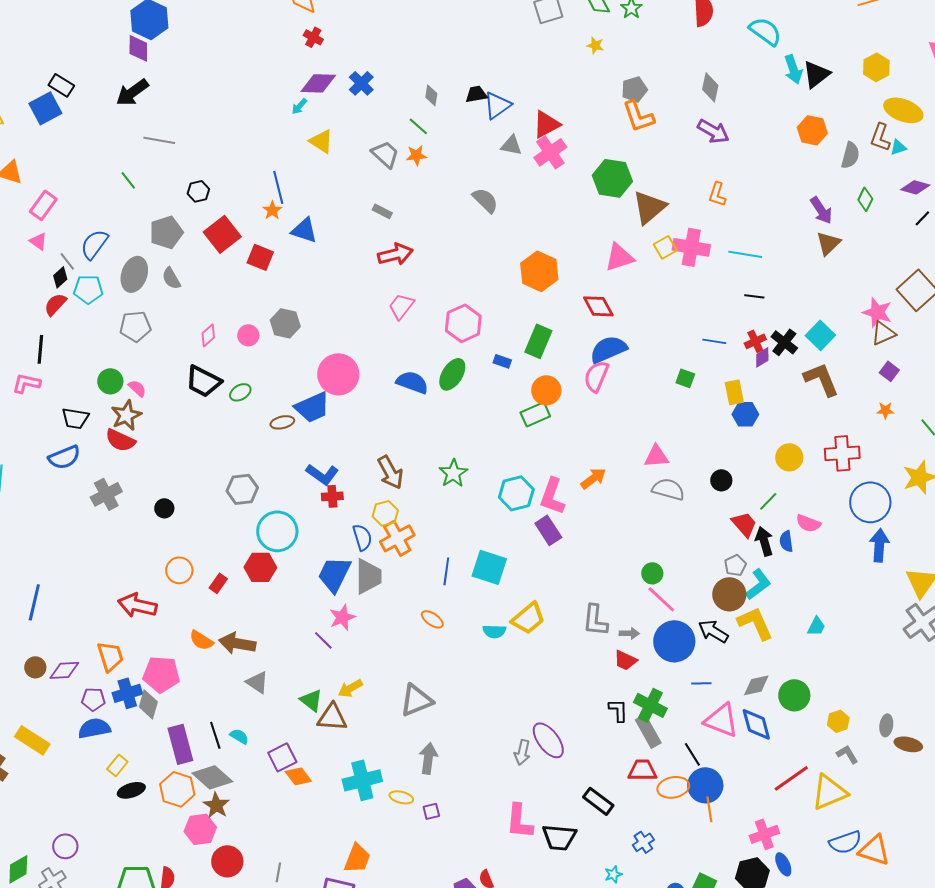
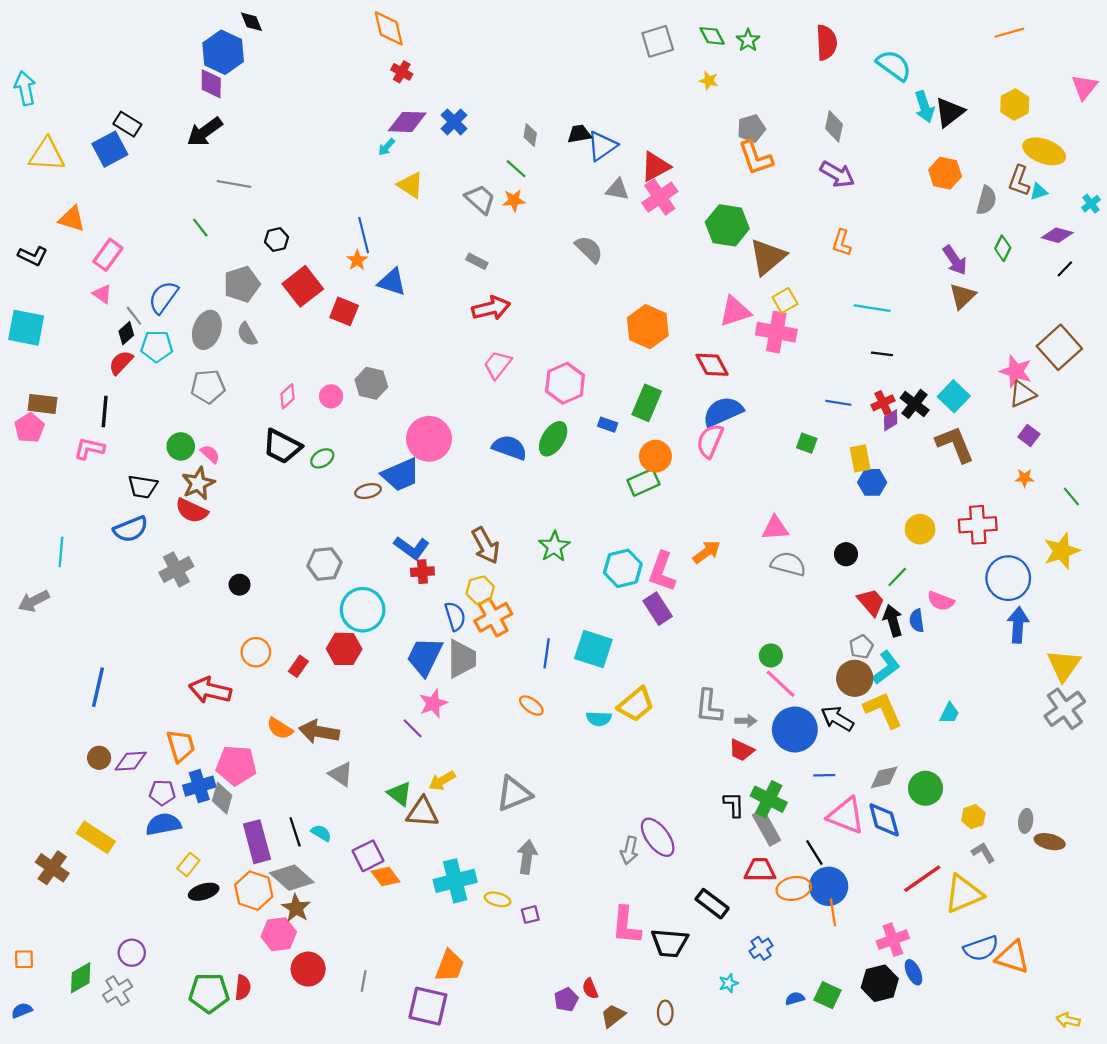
pink cross: (691, 247) -> (776, 332), moved

